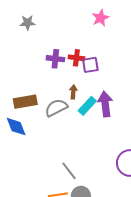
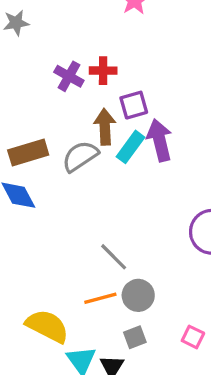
purple cross: (55, 59) -> (69, 76), turned 30
purple square: (90, 65) -> (134, 105), moved
brown arrow: (73, 92) -> (105, 127), size x1.5

